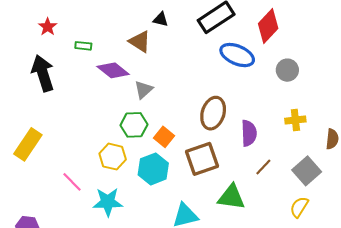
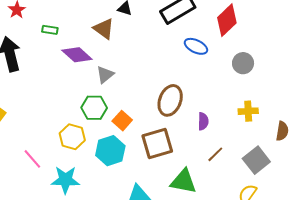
blue ellipse: (237, 55) -> (196, 46), size x0.7
purple semicircle: (249, 133) -> (203, 121), size x0.7

